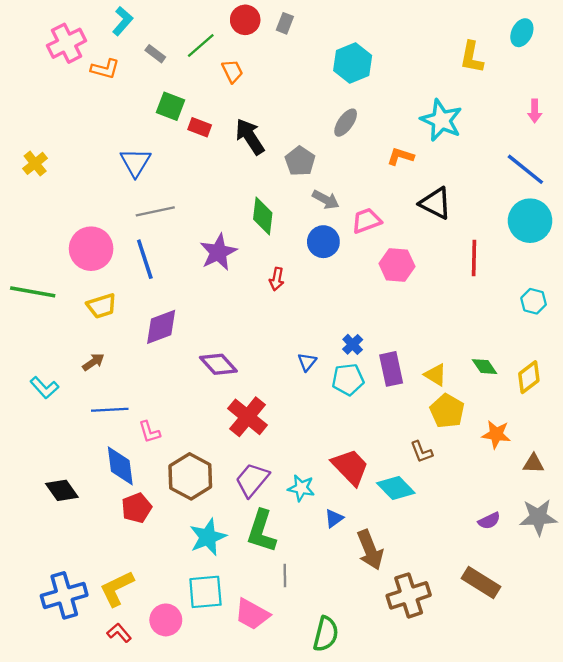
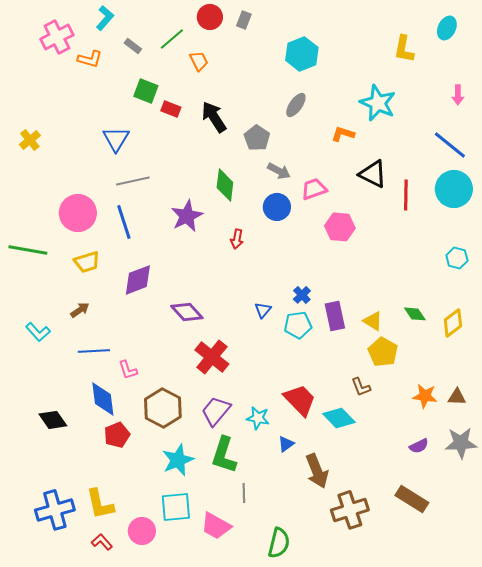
red line: (474, 258) -> (406, 195), moved
orange star: (496, 434) -> (425, 396), moved
yellow L-shape: (117, 588) -> (100, 504), turned -76

